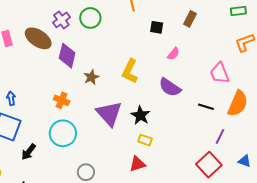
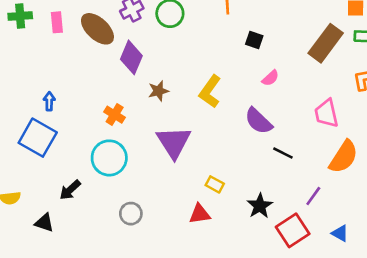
brown rectangle: (190, 19) -> (326, 43), moved, size x1.8
black line: (206, 107) -> (283, 153), moved
black star: (140, 115) -> (260, 206), moved
black arrow: (29, 152) -> (70, 190), moved

